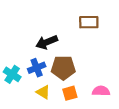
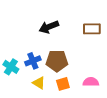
brown rectangle: (89, 22) -> (92, 29), moved
black arrow: (47, 42) -> (49, 27), moved

